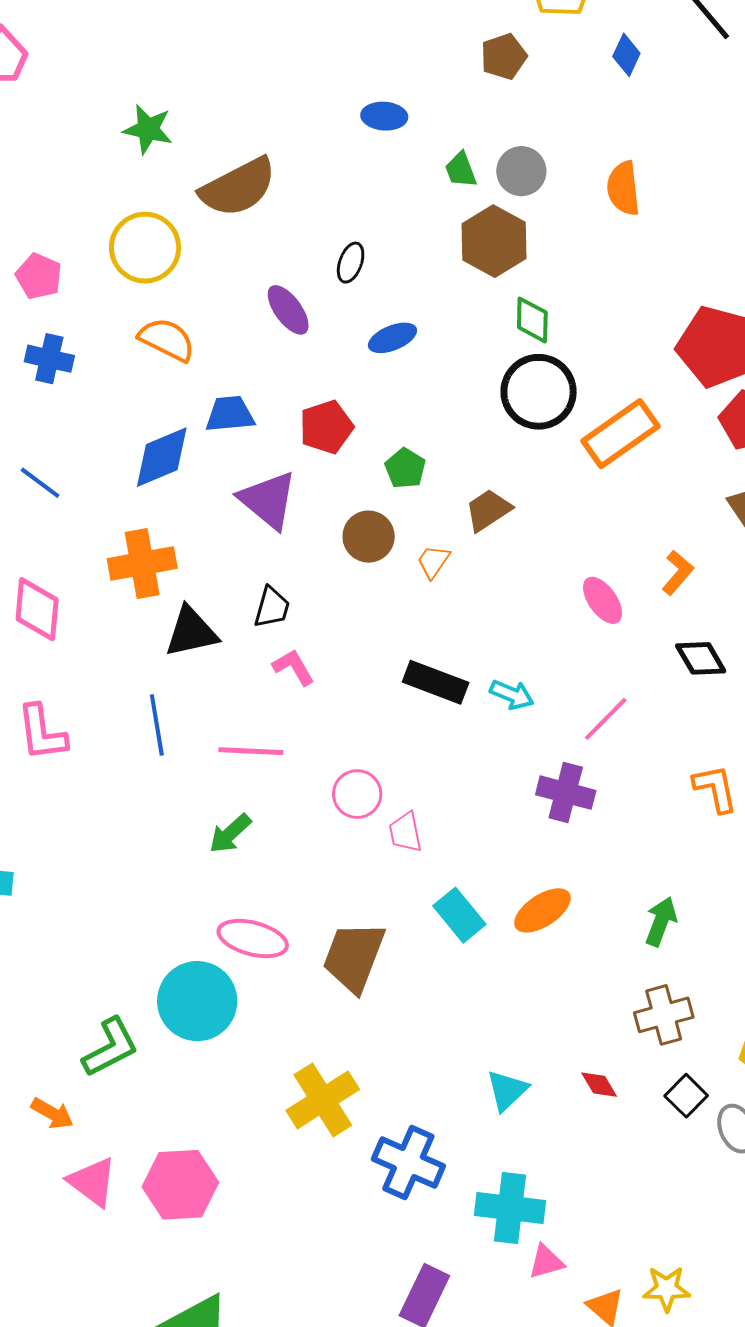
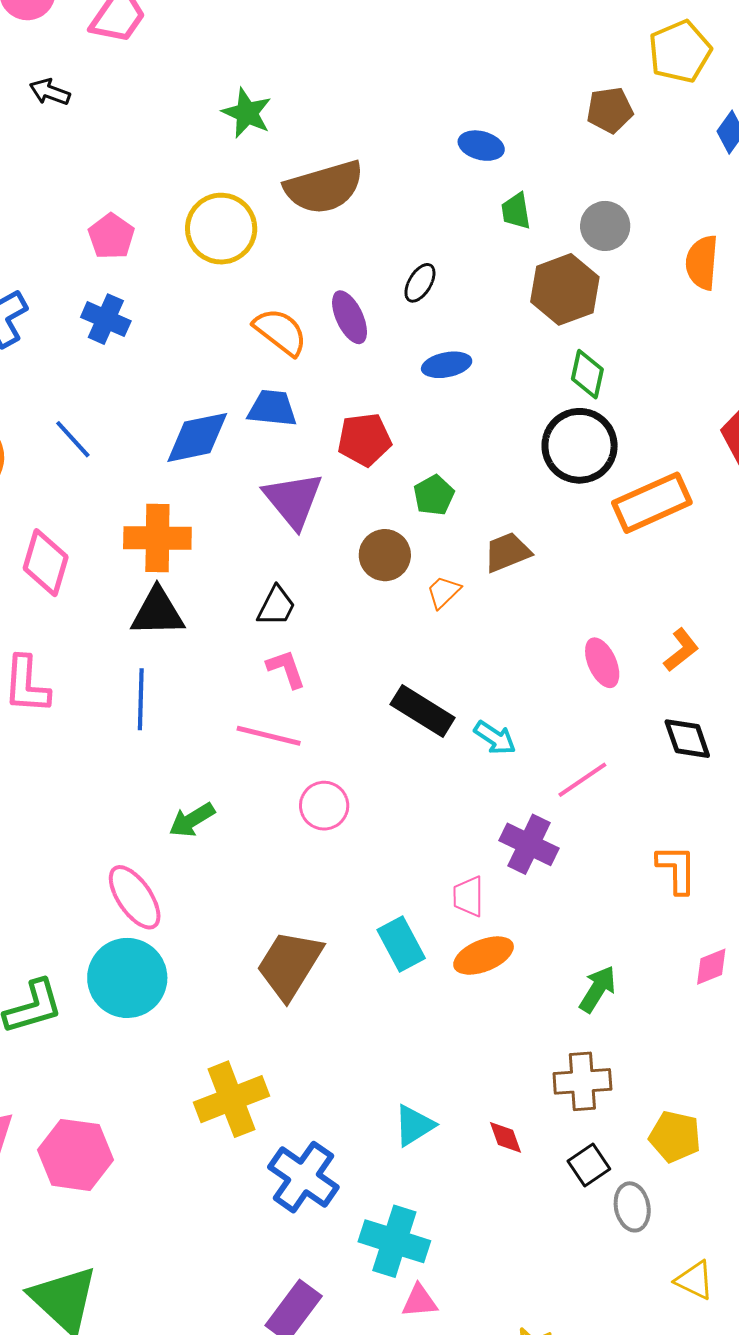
green trapezoid: (461, 170) -> (516, 211), moved
orange semicircle: (167, 340) -> (280, 332), moved
black triangle: (191, 632) -> (158, 612), moved
pink line: (251, 751) -> (269, 736), moved
pink trapezoid: (405, 832) -> (468, 896), moved
pink ellipse: (253, 939) -> (135, 897), moved, turned 30

